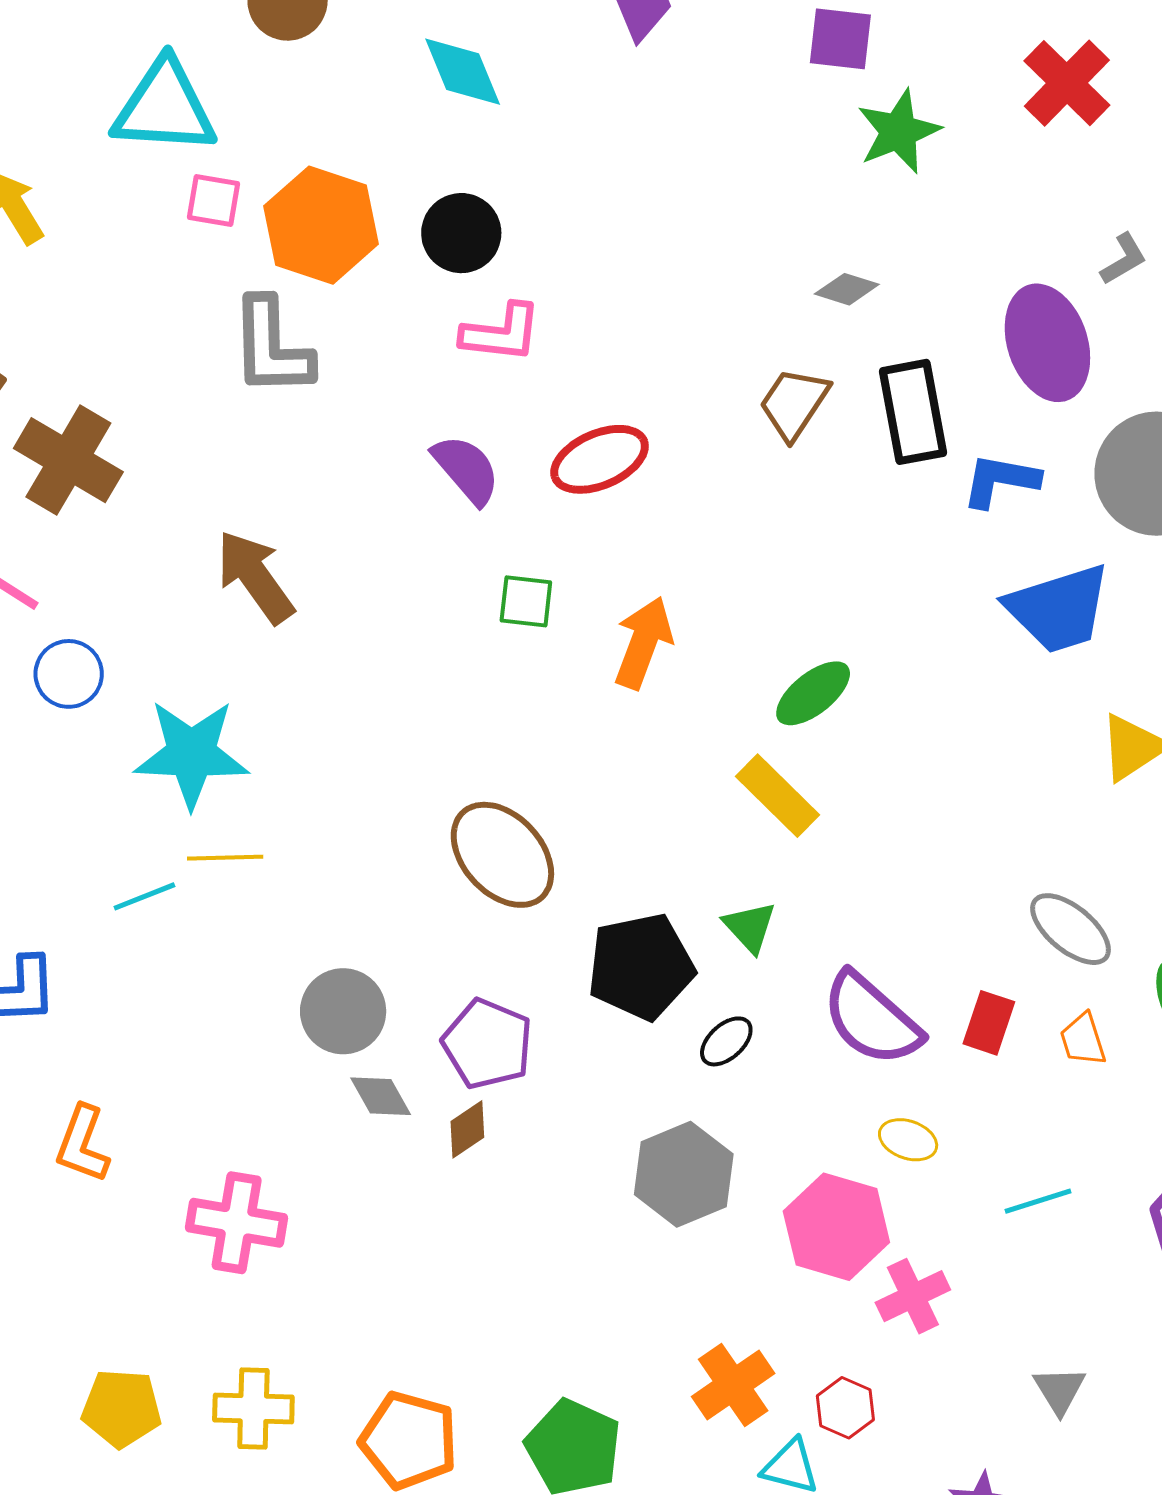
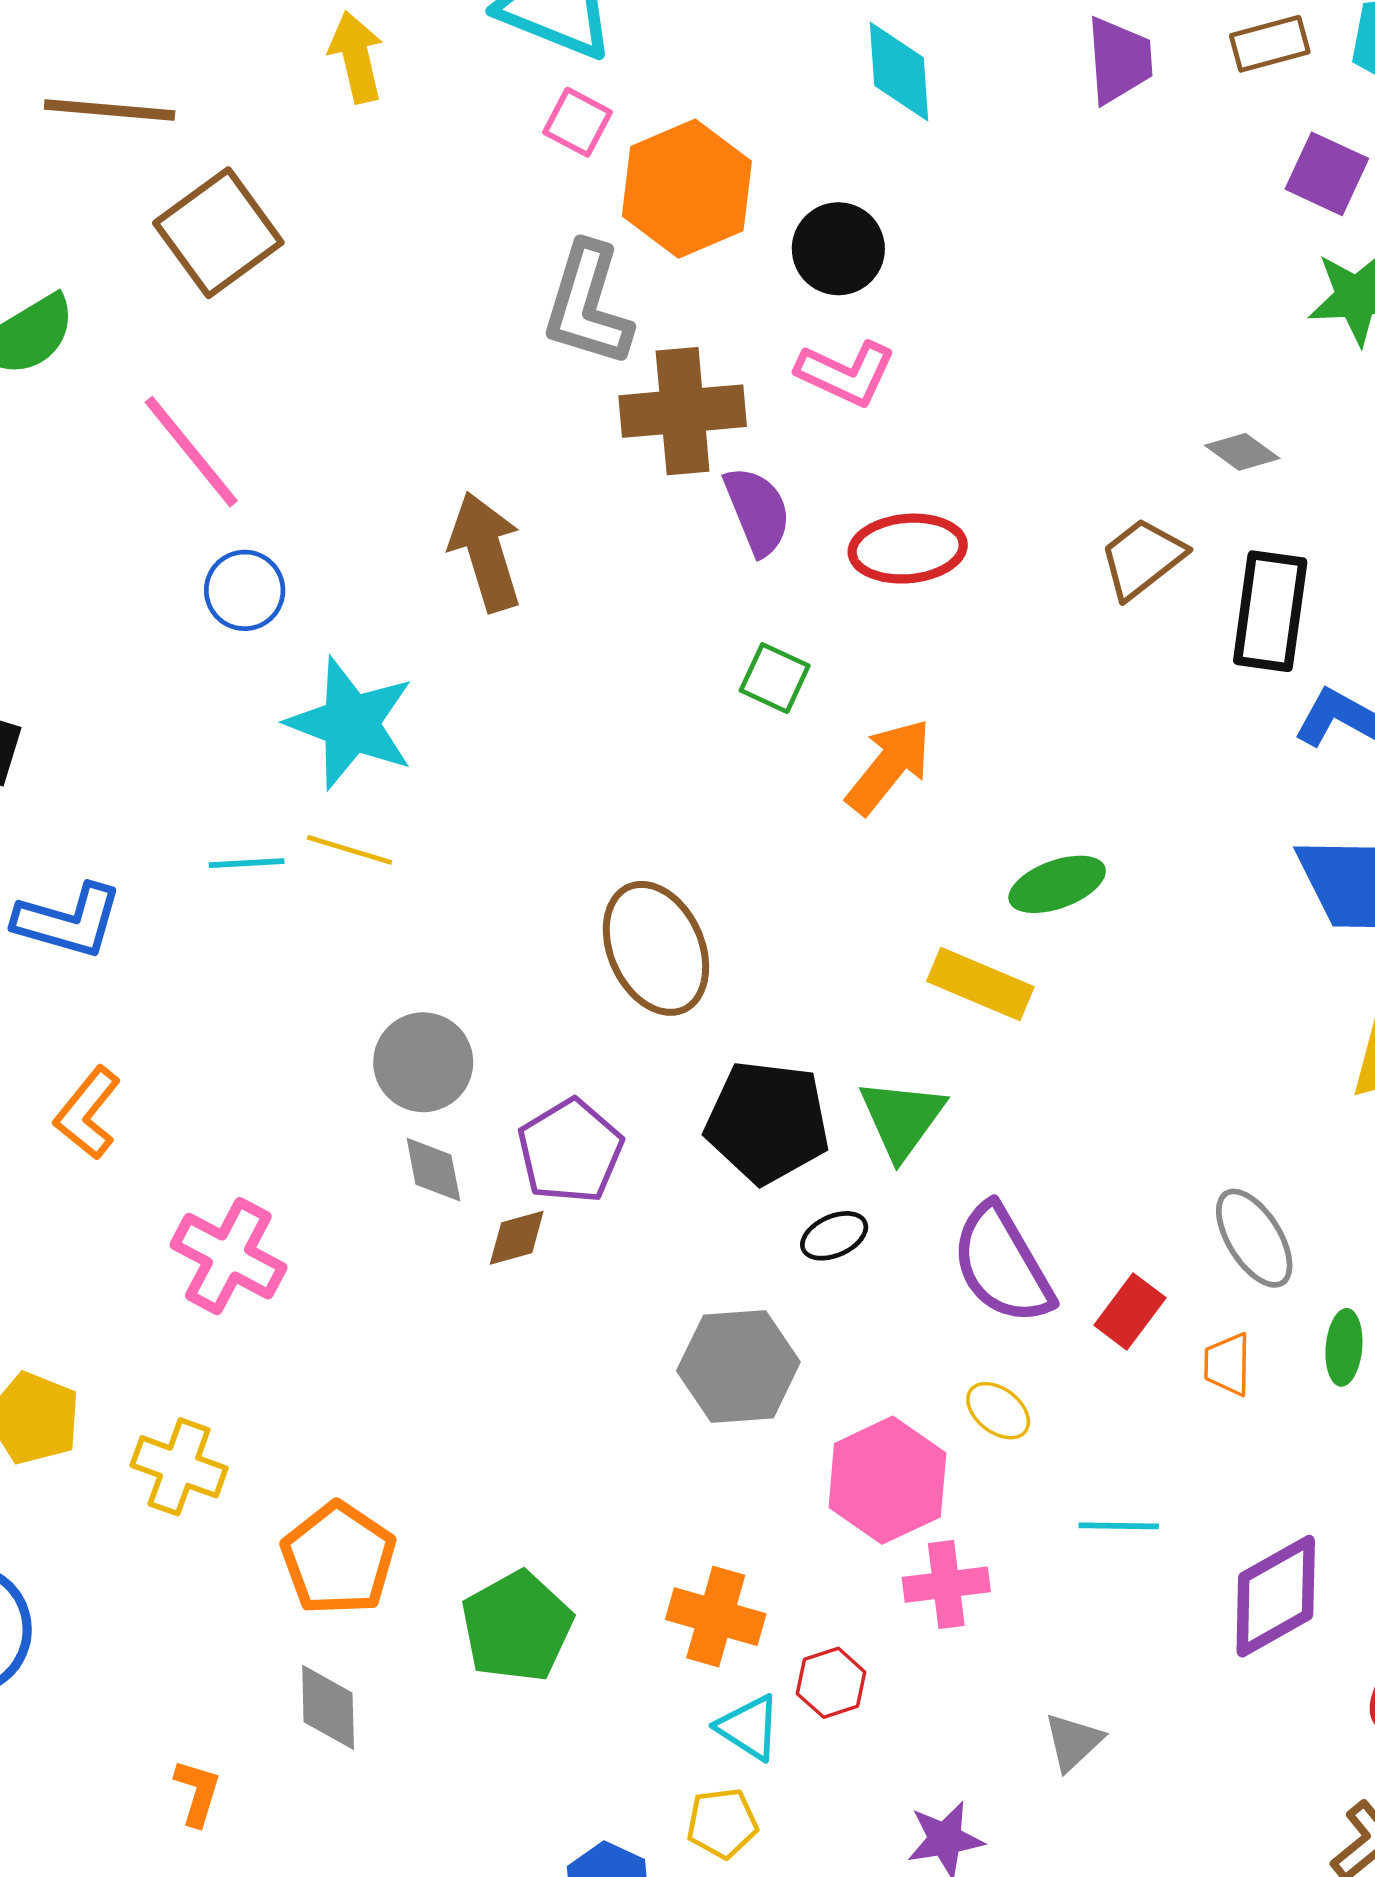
brown cross: (68, 460) -> (683, 411), moved, turned 36
yellow rectangle: (777, 796) -> (980, 984), turned -40
green triangle: (750, 927) -> (902, 1118), size x1.4
orange cross: (733, 1385) -> (716, 1617), turned 32

